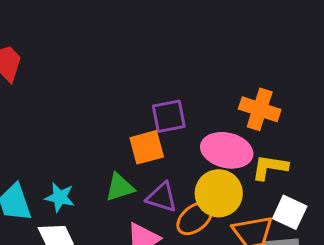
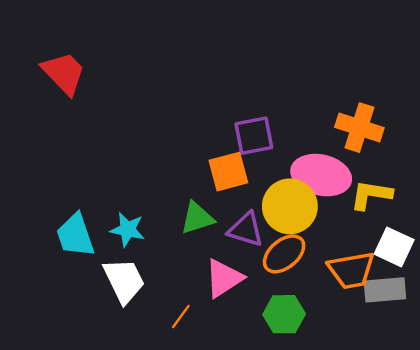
yellow circle: (219, 193) -> (290, 206), moved

